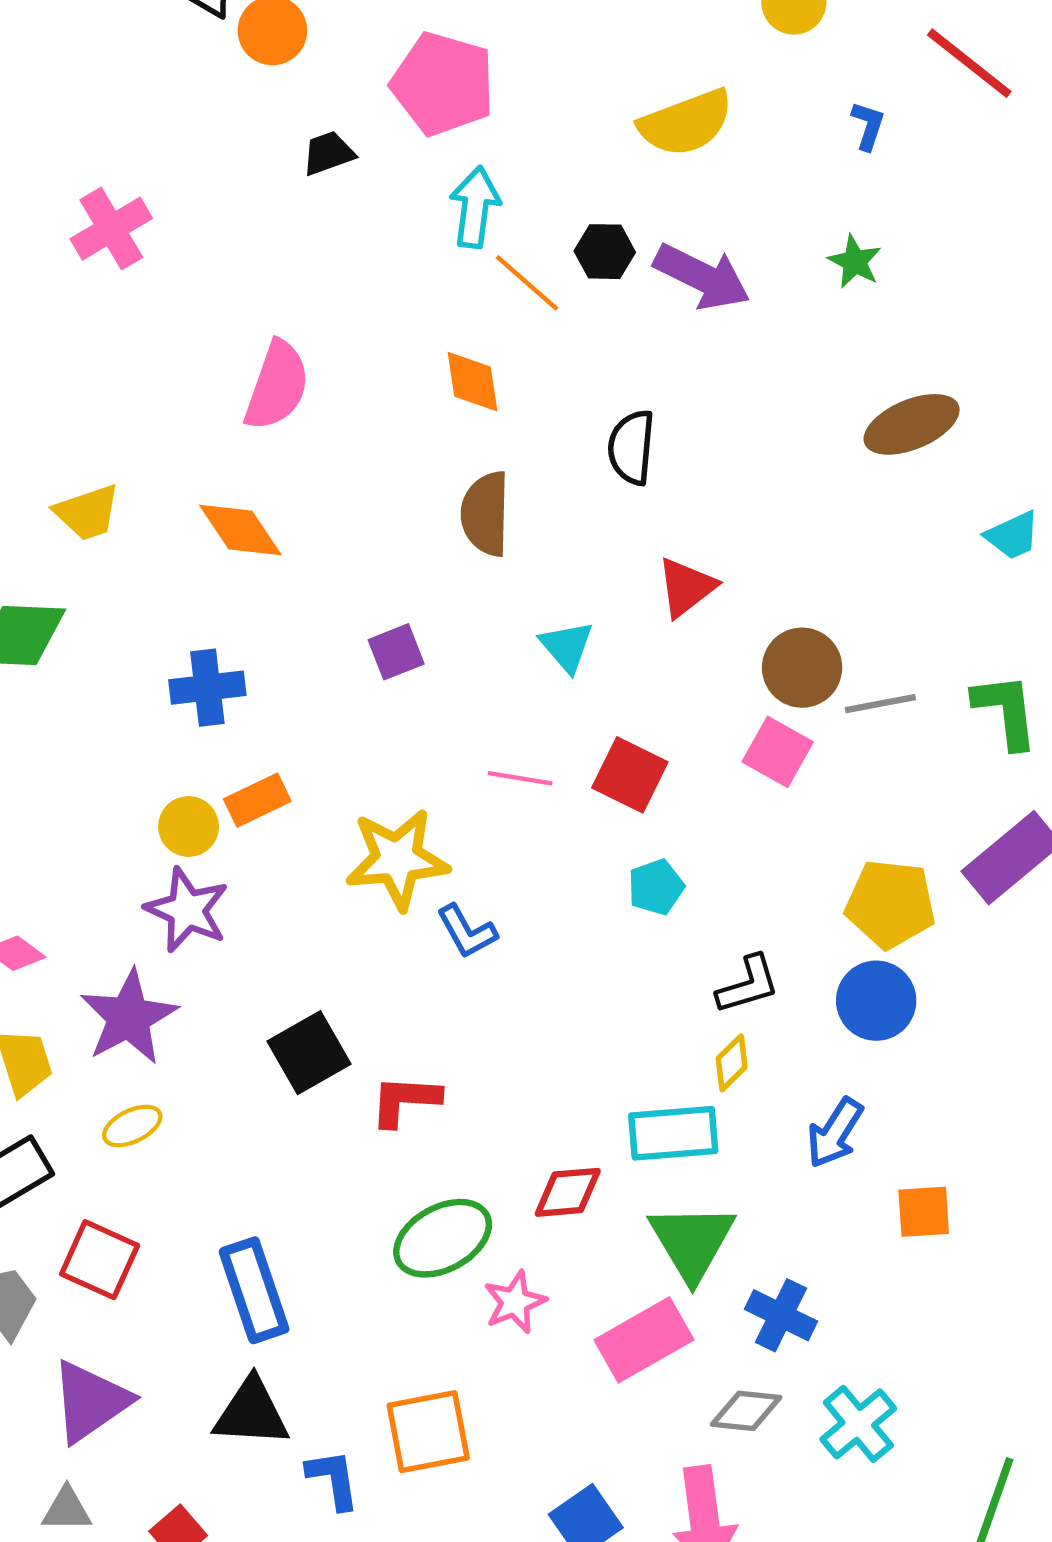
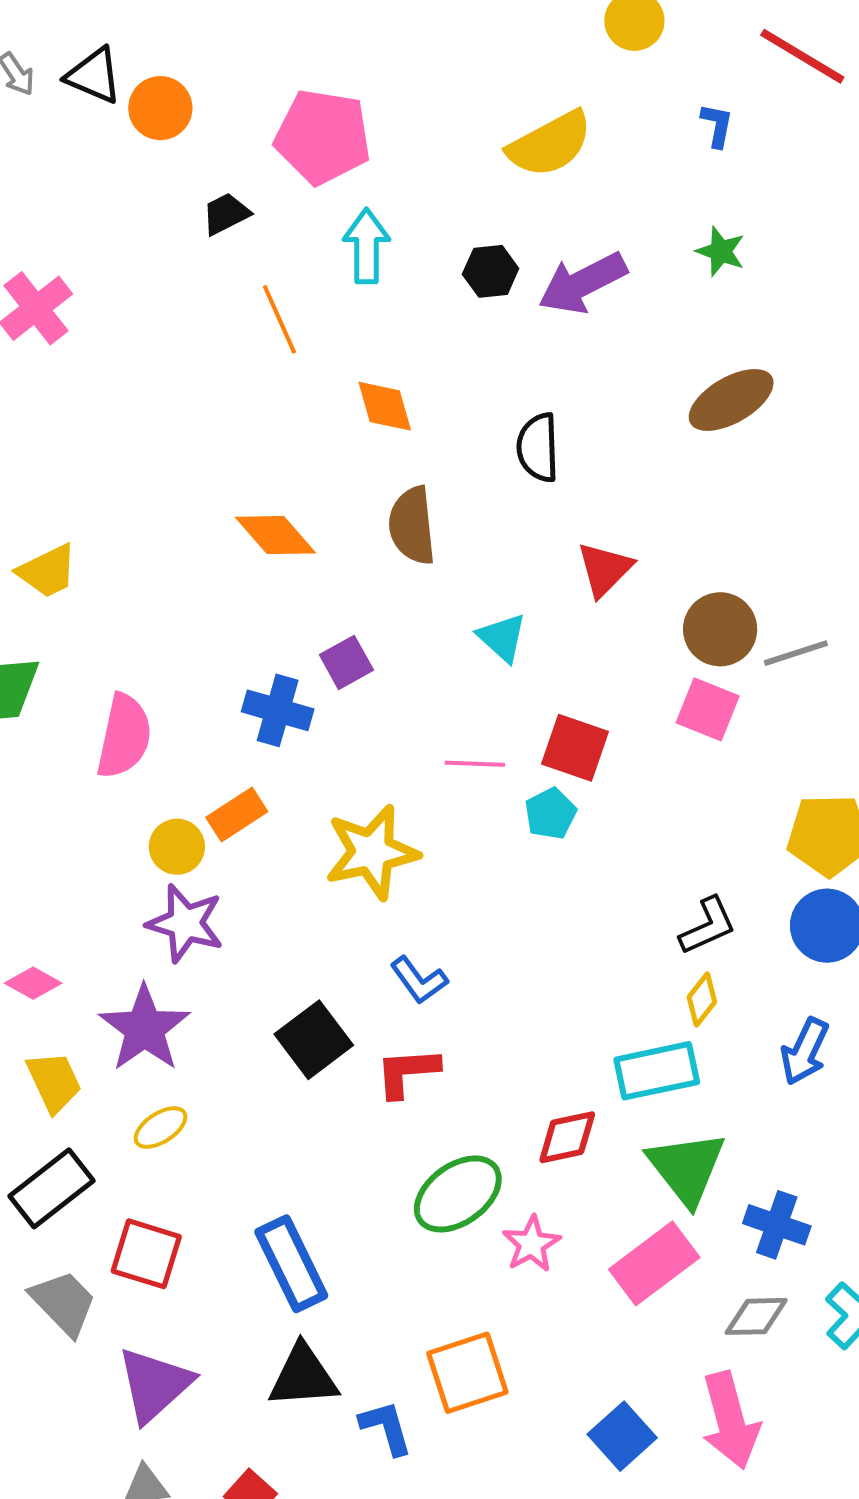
purple arrow: (702, 277) -> (583, 283), turned 134
orange line: (527, 283) -> (279, 319), moved, turned 32
pink semicircle: (277, 386) -> (124, 736), moved
brown ellipse: (912, 424) -> (731, 400), moved
orange diamond: (240, 530) -> (275, 535), moved
blue cross: (207, 688) -> (278, 710), moved, turned 30
cyan pentagon: (656, 887) -> (551, 814), moved
blue L-shape: (467, 931) -> (419, 980), moved

